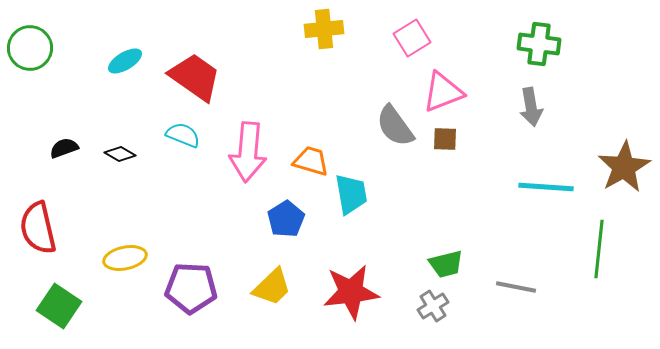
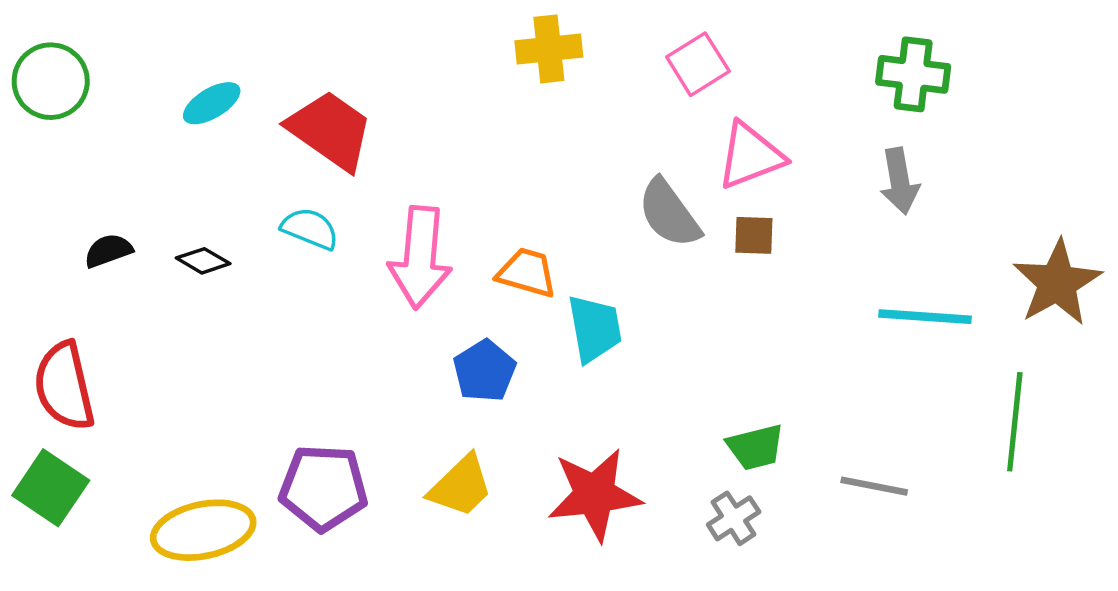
yellow ellipse: (125, 258) -> (203, 530), moved, size x1.4
green square: (59, 306) -> (51, 488), moved

